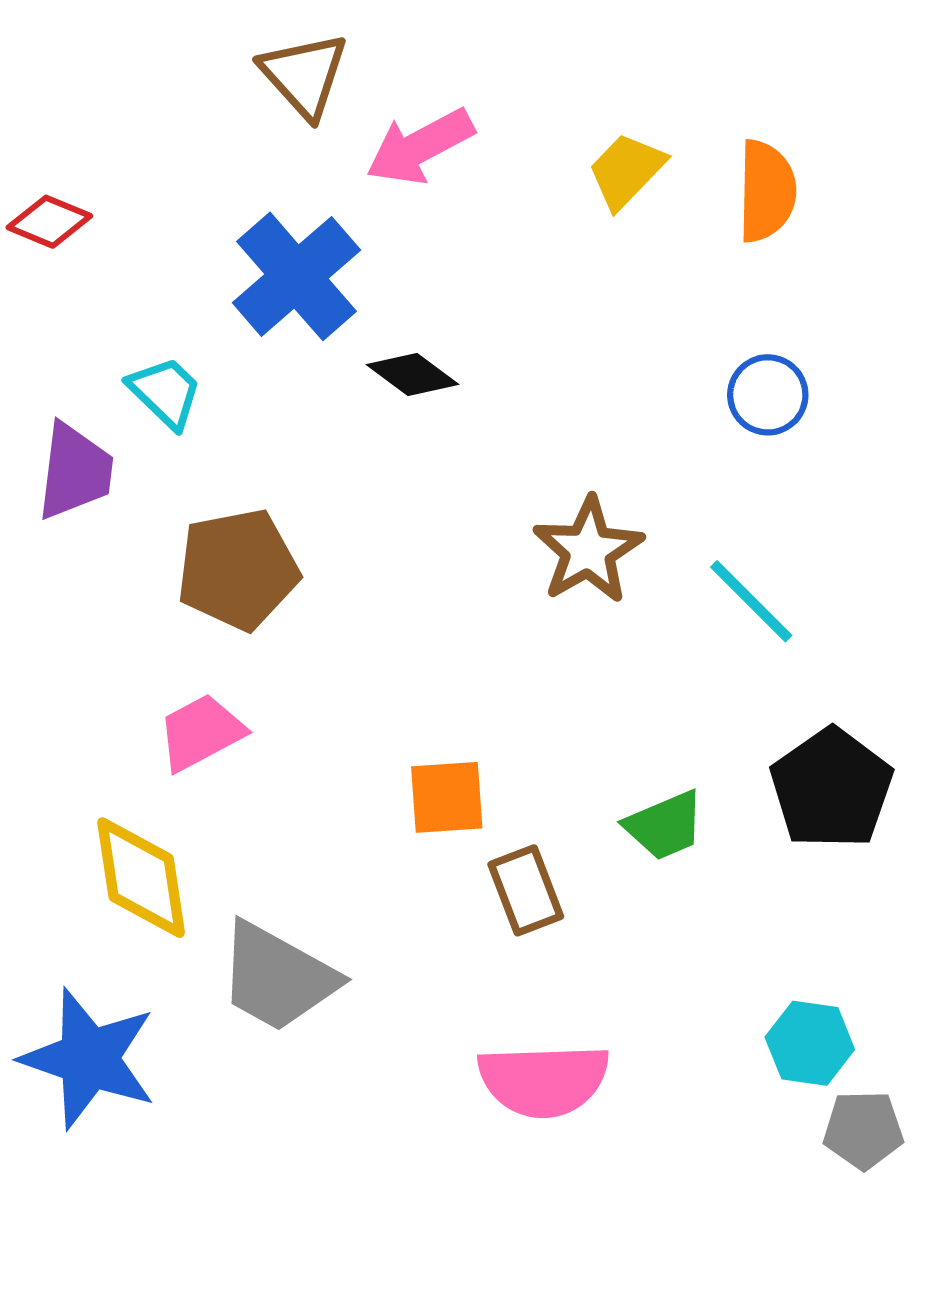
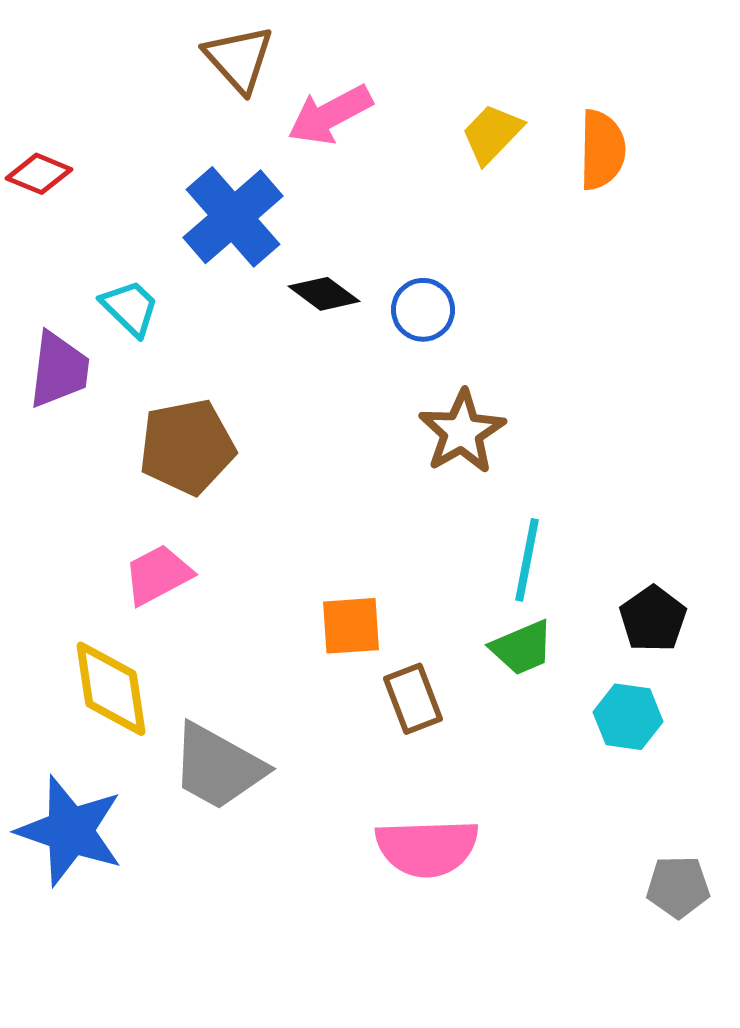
blue circle: (768, 395) -> (423, 310), moved
cyan line: (751, 601) -> (527, 560), moved, turned 56
black pentagon: (831, 788) -> (653, 619), size x0.7
cyan hexagon: (810, 1043) -> (628, 717), moved

